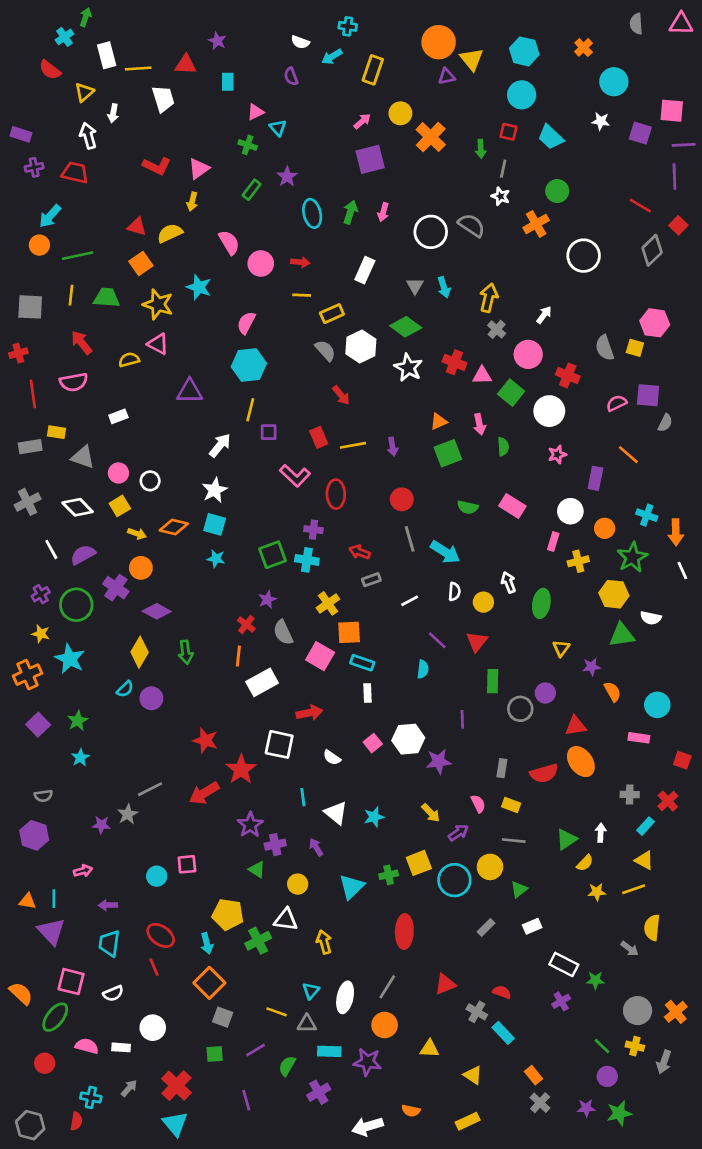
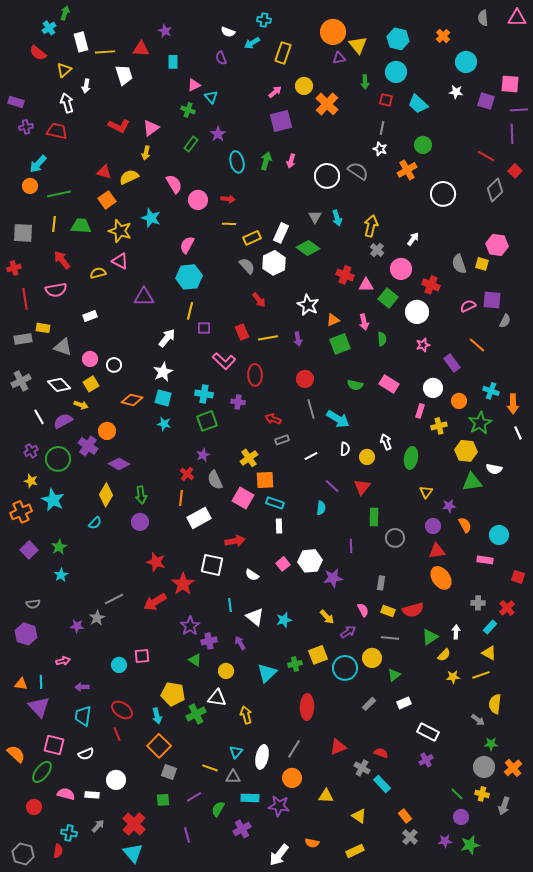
green arrow: (481, 149) -> (365, 82), moved
white rectangle: (365, 270) -> (281, 233), moved
white star: (408, 368) -> (308, 305), moved
purple rectangle: (595, 478) -> (452, 363), turned -48
yellow arrow: (137, 534) -> (81, 405), moved
cyan cross: (307, 560) -> (204, 394), moved
purple circle: (545, 693) -> (433, 526), moved
purple circle: (151, 698) -> (140, 522), moved
red semicircle: (544, 773) -> (413, 610), moved
green star: (595, 980) -> (491, 744), moved
white arrow: (367, 1126) -> (279, 855), turned -35

